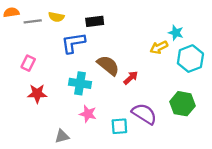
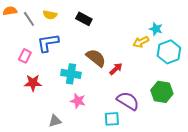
gray line: (33, 21) -> (29, 19), turned 63
black rectangle: (95, 21) -> (84, 19), turned 35
blue L-shape: (73, 43) -> (48, 43), moved
cyan square: (119, 126) -> (112, 119), moved

